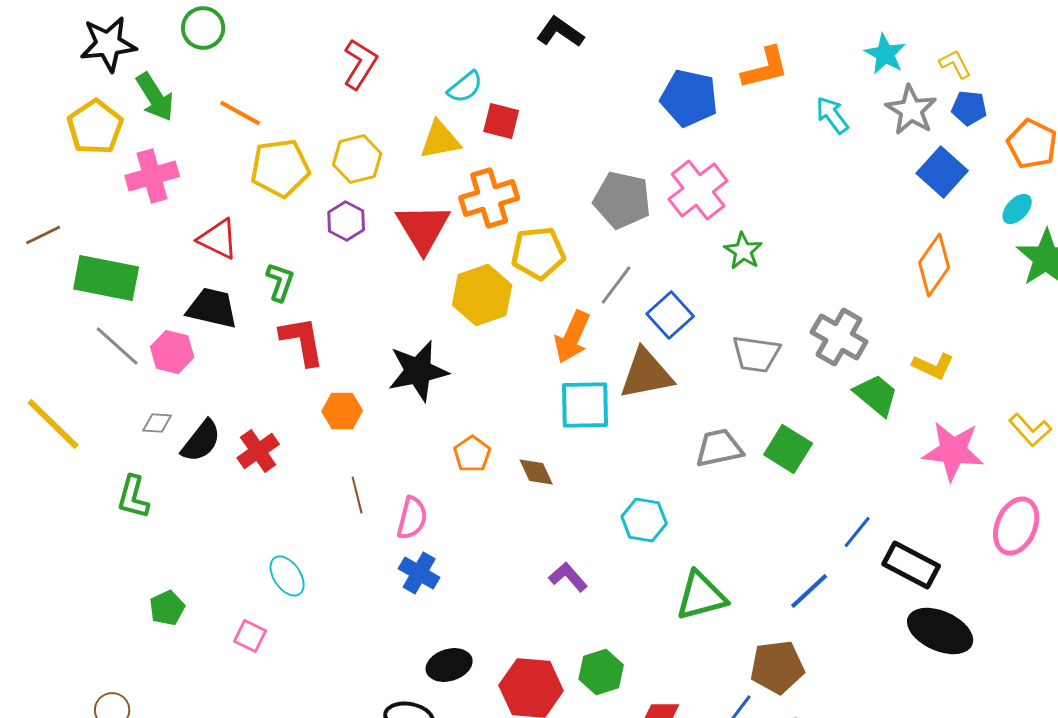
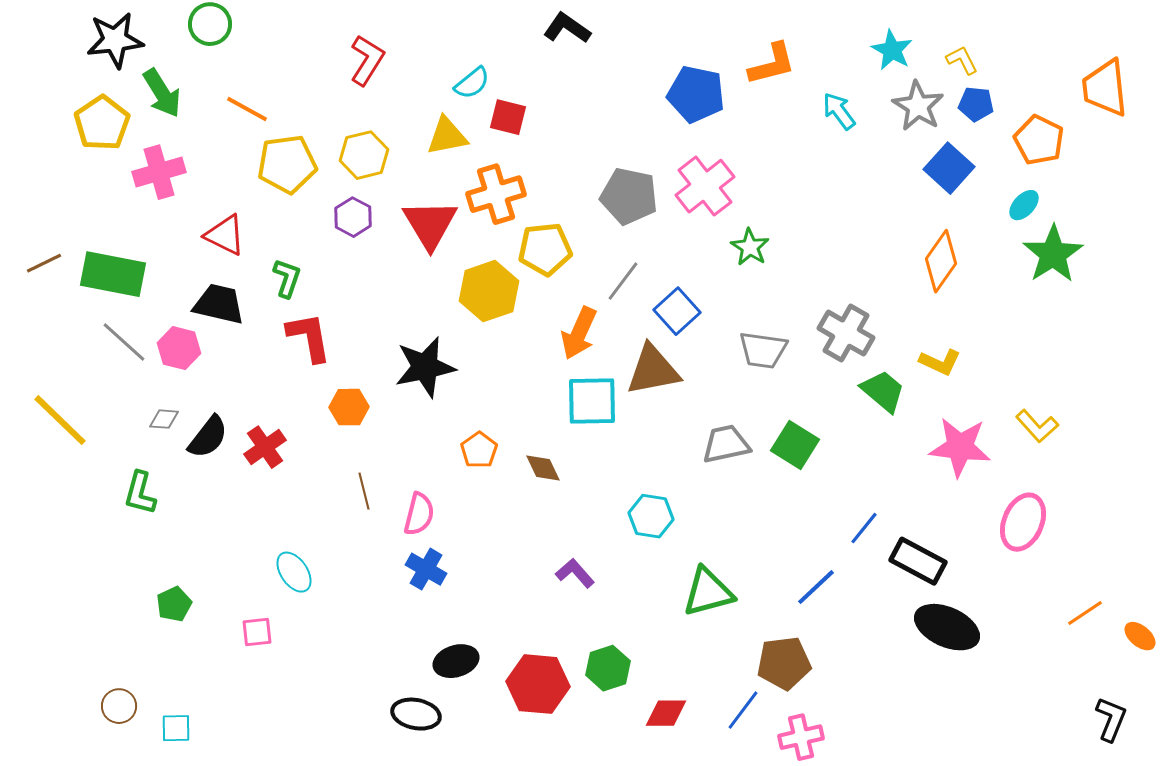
brown line: (43, 235) -> (44, 263), moved
pink square: (250, 636) -> (257, 632), turned -32

